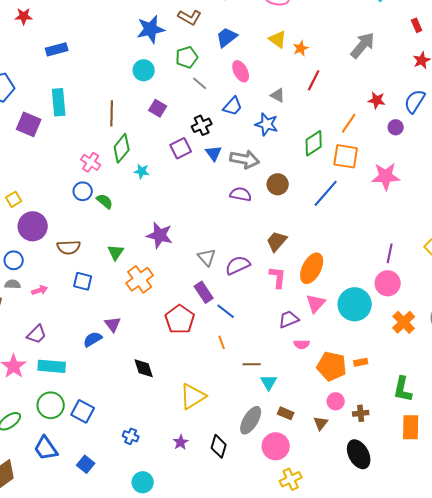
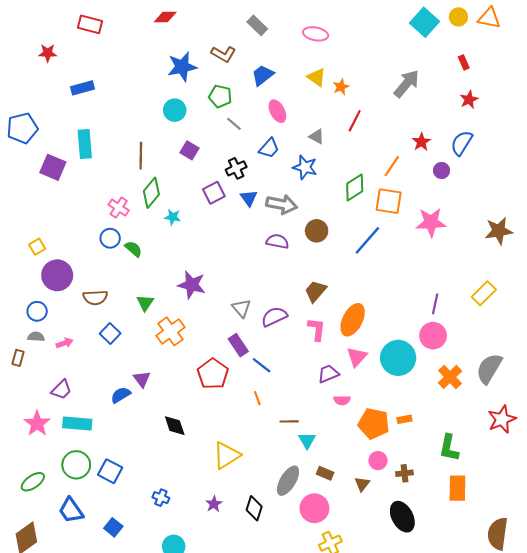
green pentagon: (187, 57) -> (220, 96), turned 30
red star: (377, 100) -> (421, 142), turned 30
blue square: (83, 281) -> (110, 334), turned 30

